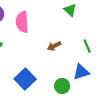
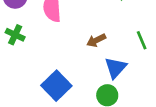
blue triangle: (81, 72) -> (115, 68), moved, turned -30

